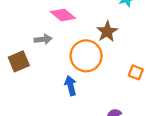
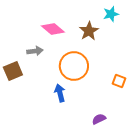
brown star: (107, 32) -> (89, 31), moved

